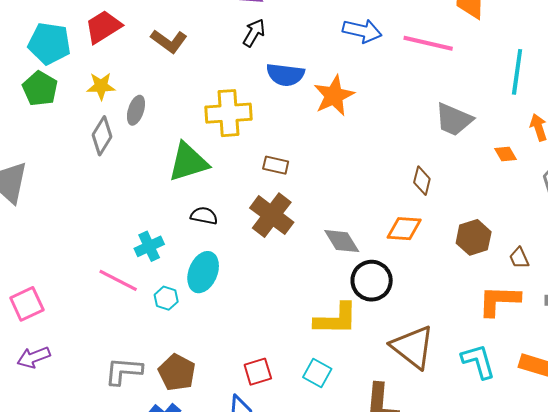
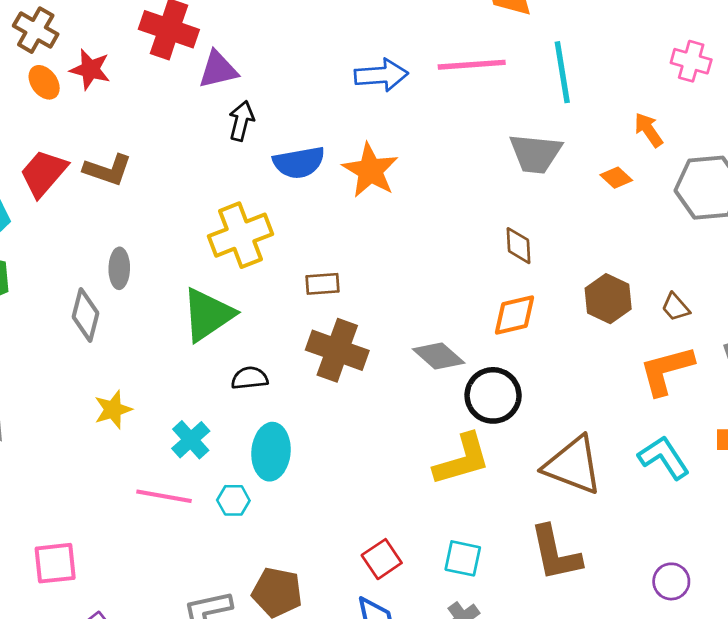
brown L-shape: (169, 41) -> (108, 170), moved
cyan line: (517, 72) -> (562, 72), moved
yellow star: (101, 86) -> (113, 410), moved
pink square: (27, 304) -> (55, 563), turned 36
cyan square: (317, 373) -> (463, 558), moved

